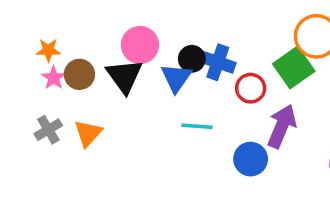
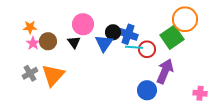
black triangle: (124, 76) -> (74, 42), size x0.6
cyan line: (197, 126) -> (134, 47), moved
orange triangle: (88, 133) -> (53, 75), size x1.4

